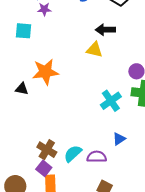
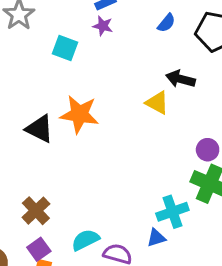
black triangle: (22, 89) -> (40, 129), size x1.5
cyan cross: (111, 101) -> (172, 212), moved
brown cross: (47, 150) -> (36, 211), moved

